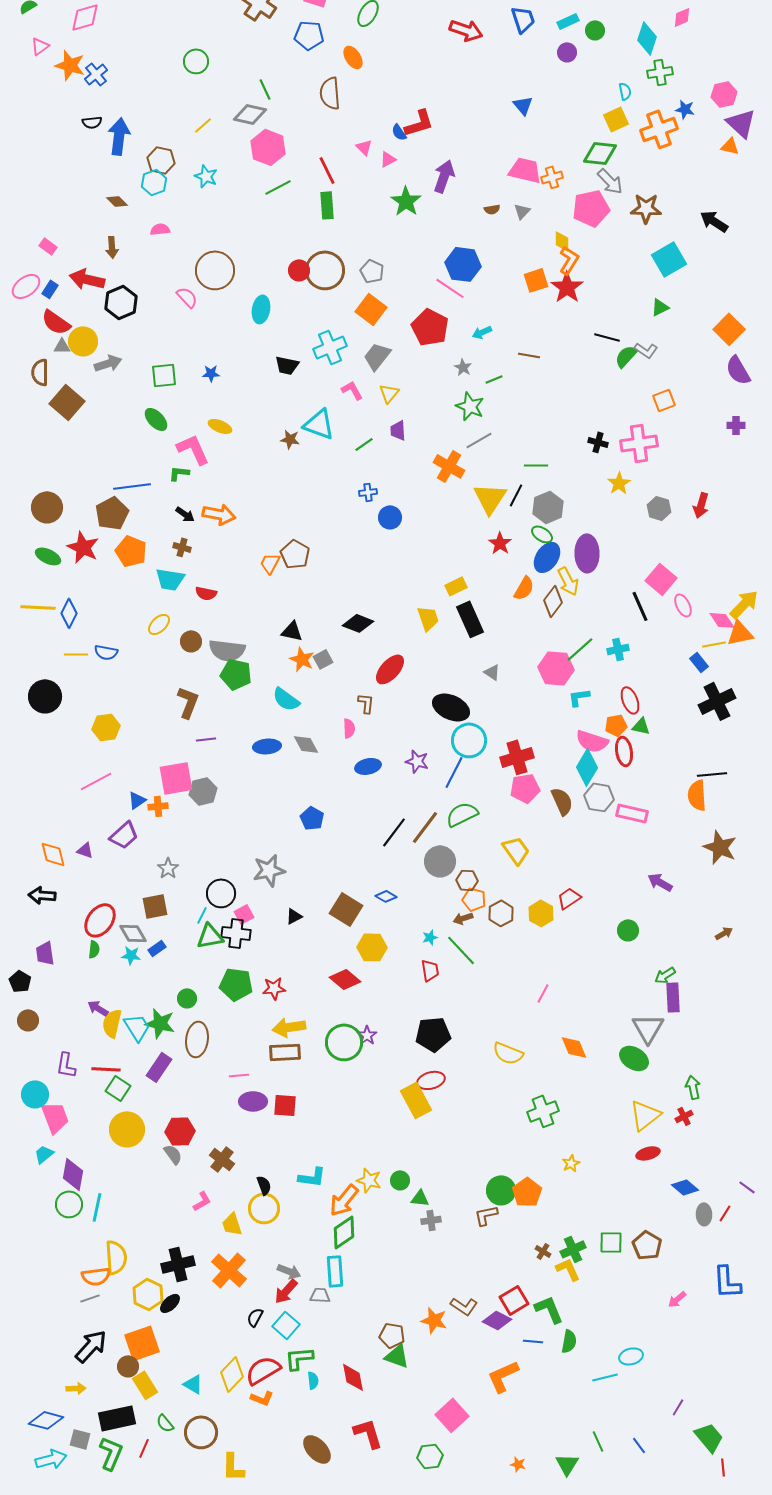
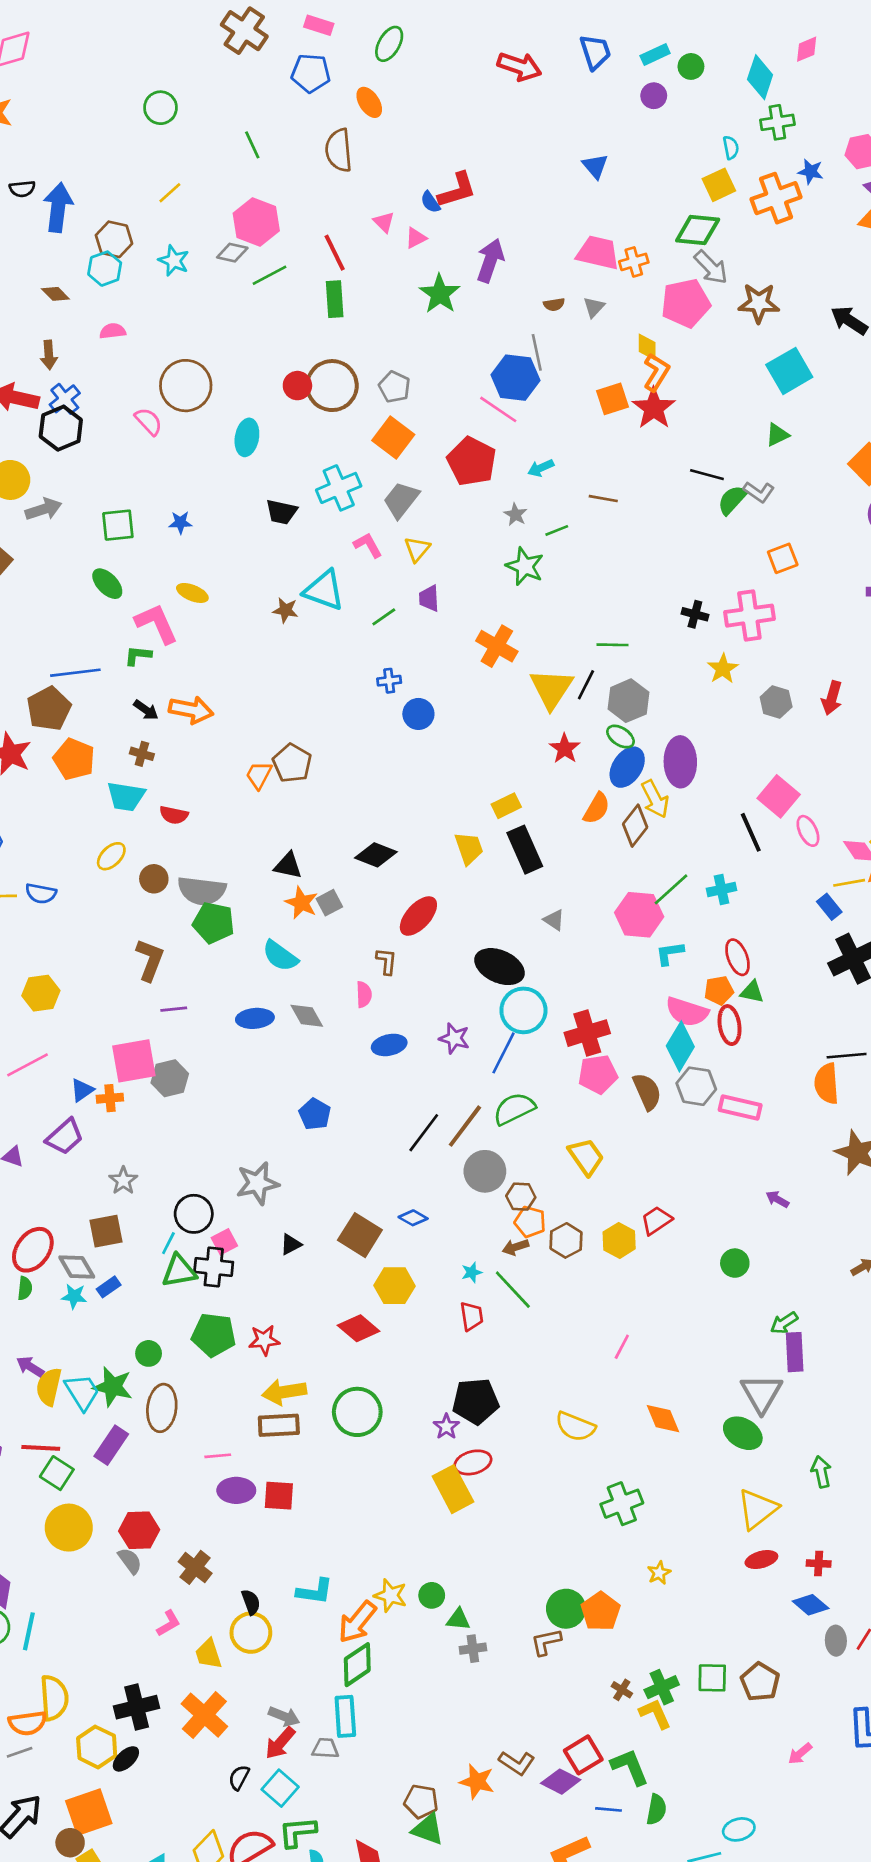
blue cross: (96, 74) -> (65, 399), moved
gray diamond: (250, 114) -> (232, 253), moved, size x0.7
gray line: (479, 440) -> (537, 352), moved, turned -72
purple arrow: (660, 882) -> (777, 1199), size x0.7
purple star: (367, 1035) -> (446, 1427), moved
red cross: (684, 1116) -> (819, 1563), moved, turned 30

